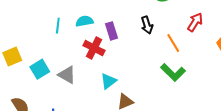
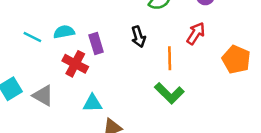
cyan line: (58, 26) -> (32, 37), turned -70
orange line: (173, 43) -> (170, 58), turned 30
cyan triangle: (109, 81) -> (92, 103), turned 36

